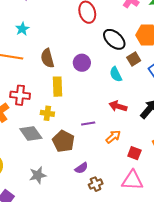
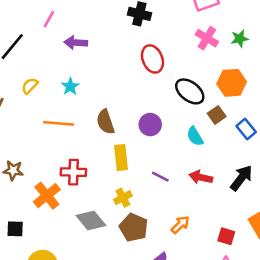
yellow cross: (47, 113) -> (123, 198), moved, turned -32
purple line: (88, 123) -> (160, 177), moved, turned 40
orange arrow: (113, 137) -> (180, 225), moved

